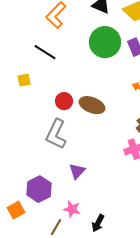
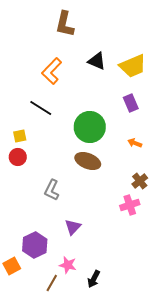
green circle: (105, 42) -> (90, 127), moved
red circle: (64, 101) -> (18, 157), moved
gray L-shape: (56, 134) -> (52, 190), size x0.7

